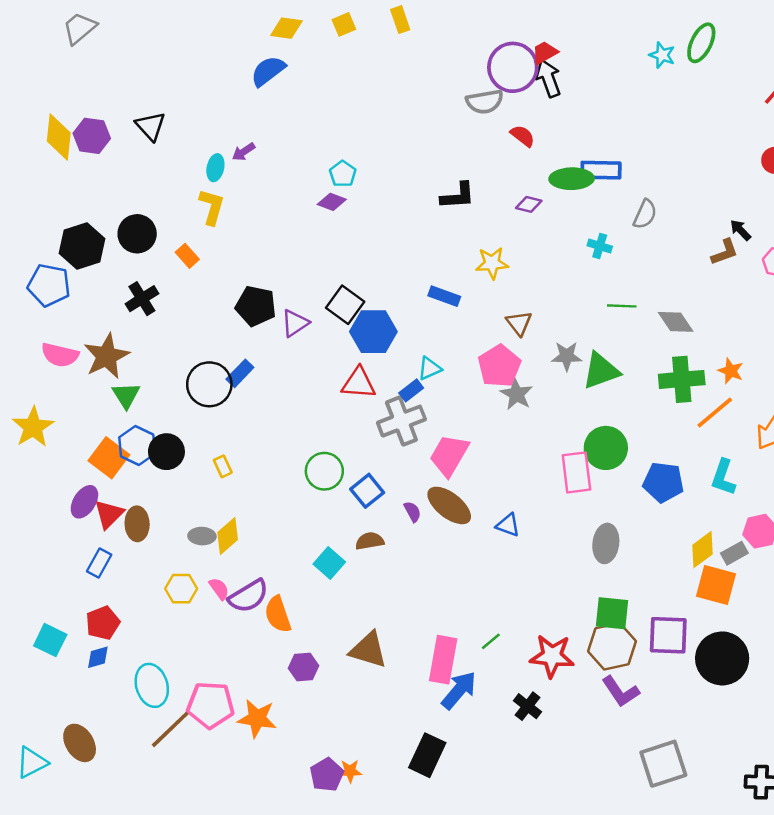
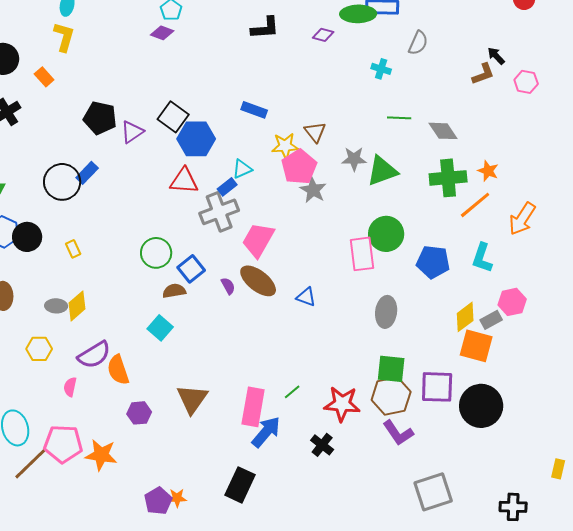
yellow star: (492, 263) -> (285, 146), moved
brown semicircle: (370, 541) -> (174, 291), moved
pink semicircle: (219, 589) -> (70, 387), moved, turned -132
brown triangle: (368, 650) -> (192, 399), turned 48

